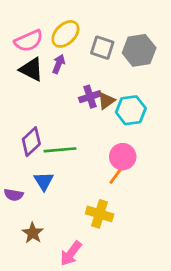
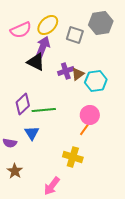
gray hexagon: (139, 50) -> (101, 23), moved
purple arrow: (59, 64) -> (43, 47), size x1.5
black triangle: (31, 69) -> (36, 62), moved
brown star: (33, 233) -> (15, 171), moved

